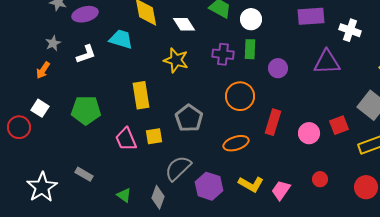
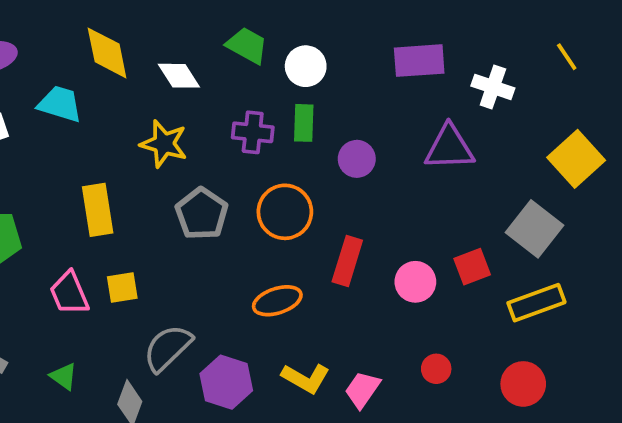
gray pentagon: (189, 118) -> (202, 214), moved
green triangle: (124, 195) -> (64, 376), moved

